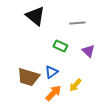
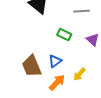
brown trapezoid: (28, 77) -> (32, 66), turned 50

